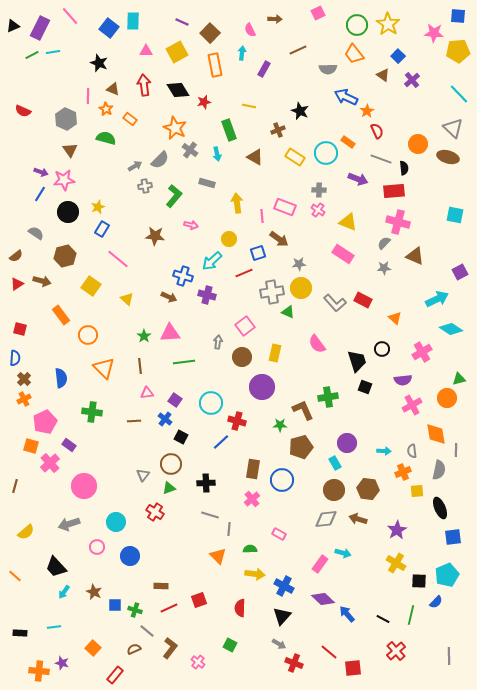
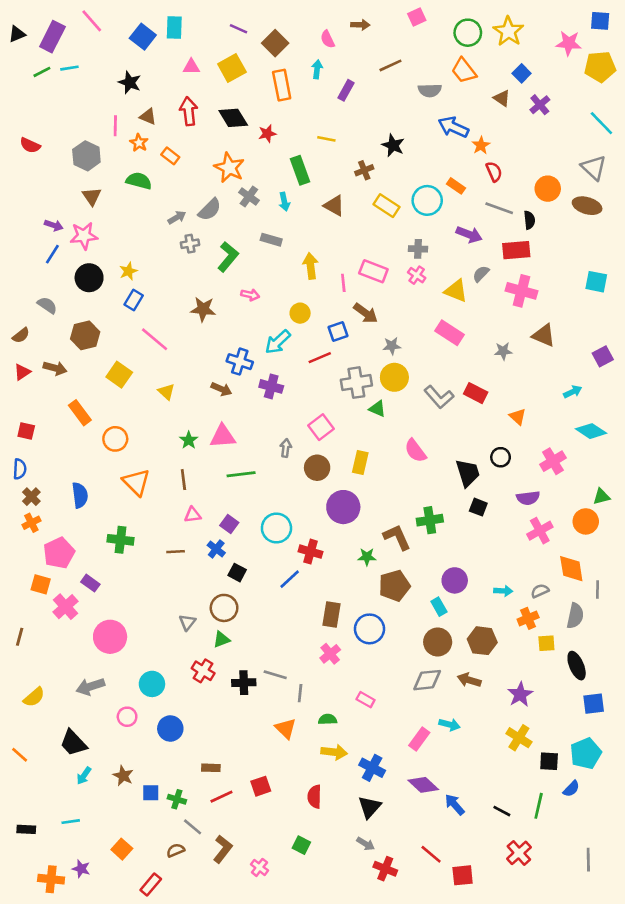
gray semicircle: (384, 243) -> (481, 274), moved
cyan arrow: (437, 299) -> (573, 392), size x0.6
gray semicircle: (412, 451) -> (540, 591), turned 72
black cross: (206, 483) -> (244, 683), moved

